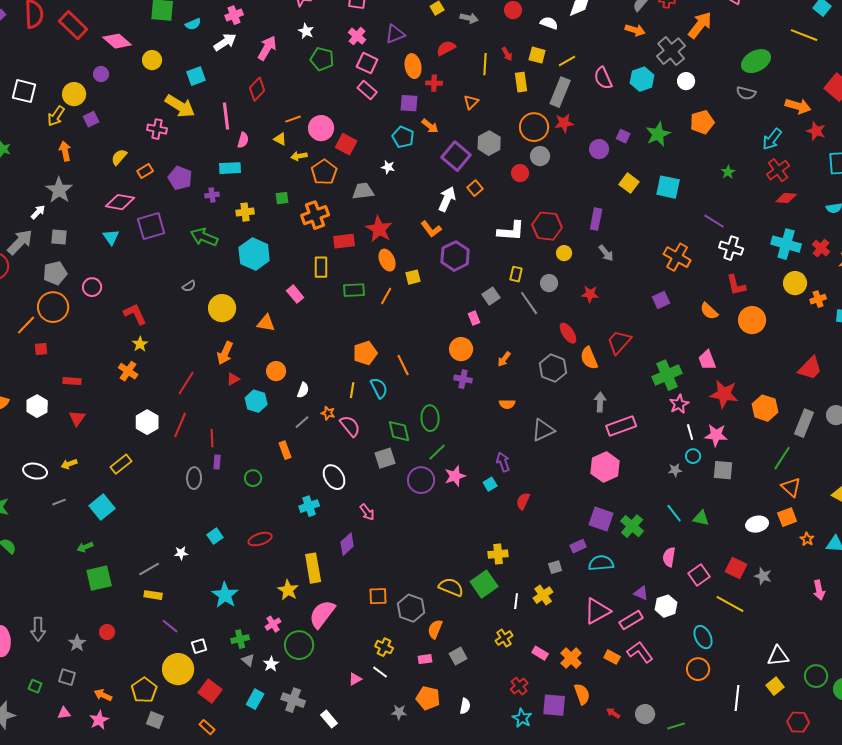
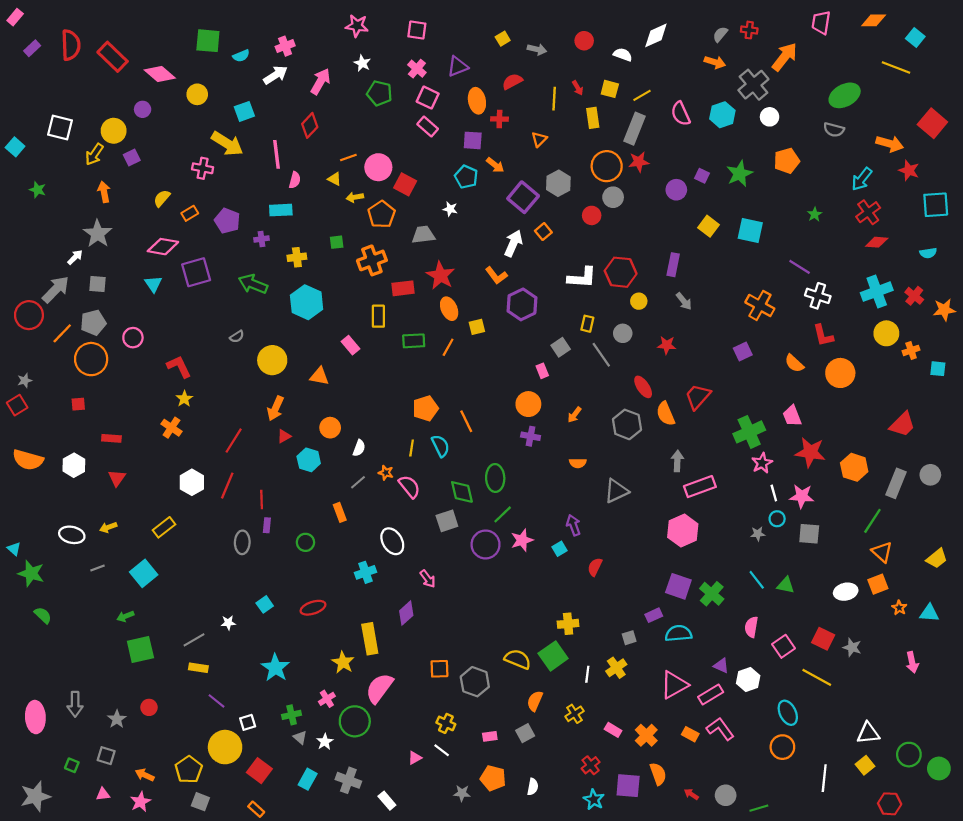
cyan cross: (786, 244) -> (877, 292), turned -36
orange line: (26, 325) -> (62, 333), moved
orange semicircle: (435, 629) -> (535, 701), moved

